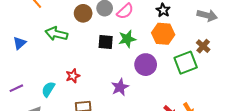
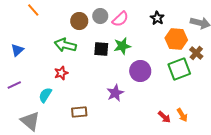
green arrow: (56, 34) -> (65, 45), moved
orange hexagon: (163, 34) -> (176, 39), moved
red star: (73, 76) -> (61, 73), moved
purple line: (16, 88) -> (14, 85), moved

